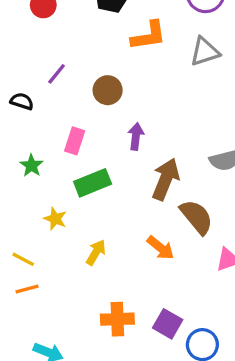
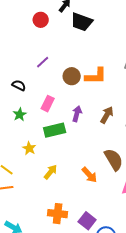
orange L-shape: (149, 36) -> (96, 76), moved
black semicircle: (22, 101) -> (19, 85), moved
purple arrow: (136, 136) -> (77, 114), moved
brown arrow: (166, 179) -> (107, 115), moved, size x0.7

